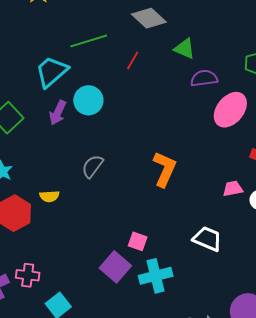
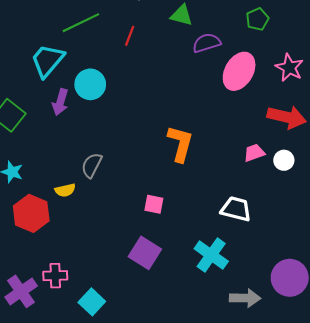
gray semicircle: (92, 166) -> (92, 165), moved
pink square: (138, 241) -> (154, 204), moved
cyan cross: (156, 276) -> (211, 255), moved, turned -32

